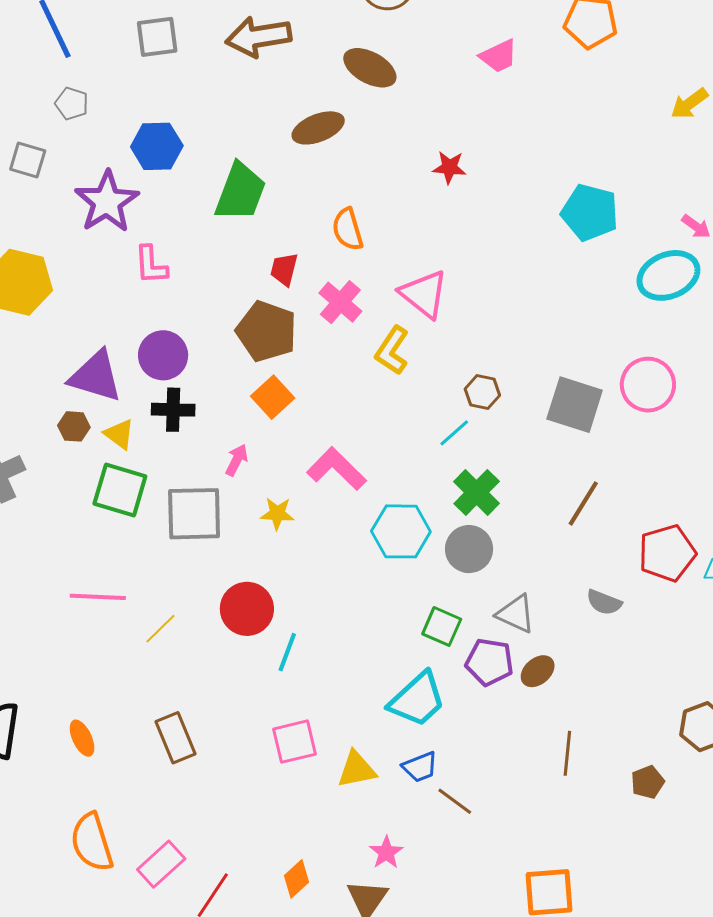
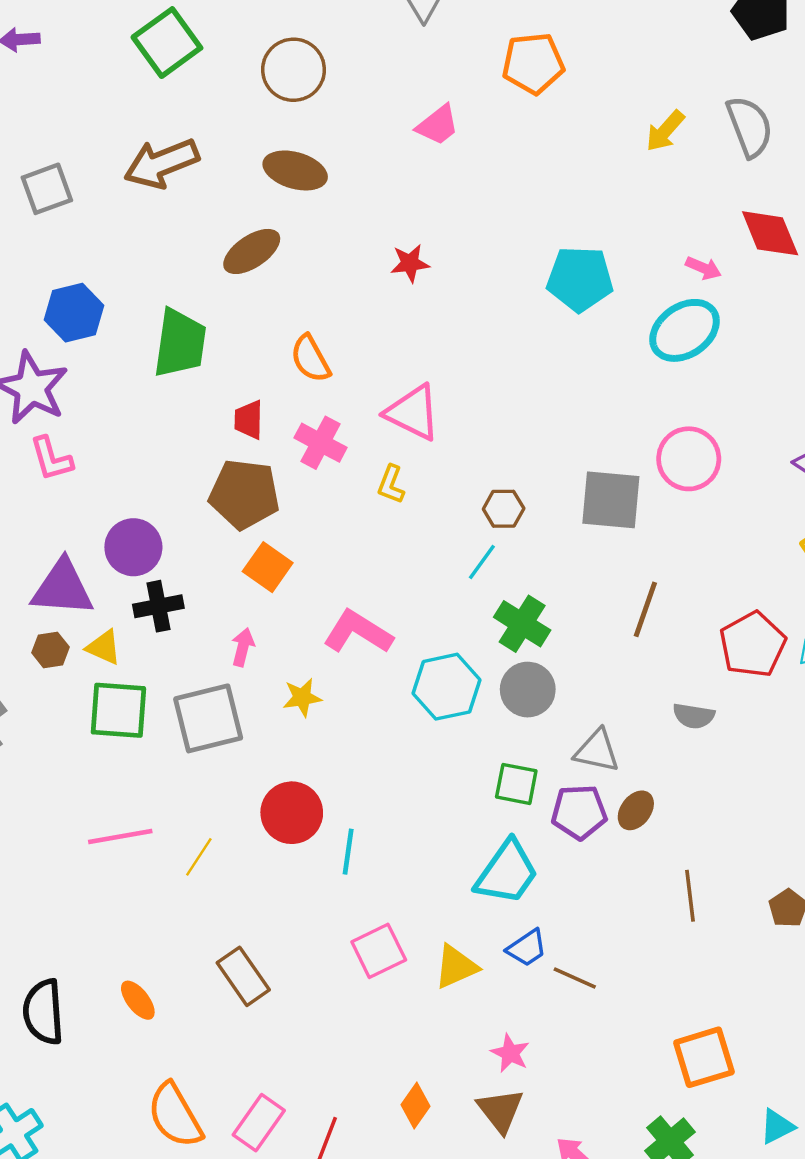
pink L-shape: (151, 265) -> (51, 459), moved
yellow L-shape: (392, 350) -> (391, 484), size x0.7

